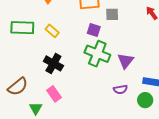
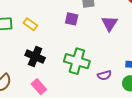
green cross: (97, 54) -> (77, 61), moved
purple triangle: (126, 61) -> (109, 23), moved

